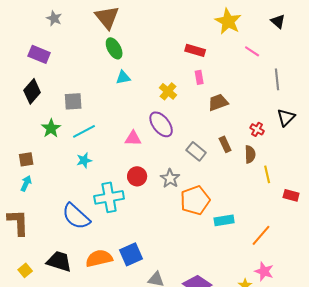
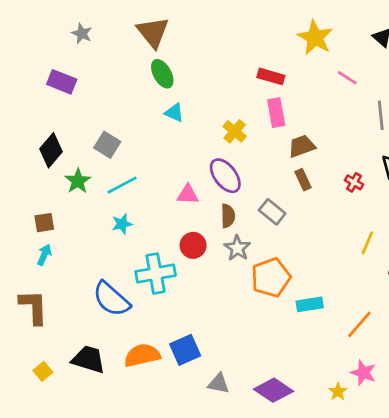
cyan triangle: (123, 77) -> (174, 113), turned 35
pink rectangle: (199, 77) -> (276, 113), size x1.5
black diamond: (32, 91) -> (51, 150), moved
gray square: (73, 101) -> (107, 145), turned 36
brown rectangle: (225, 144) -> (303, 180), moved
brown semicircle: (250, 154) -> (228, 216), moved
yellow line: (267, 174) -> (367, 243), turned 36

